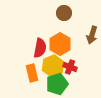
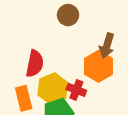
orange hexagon: (60, 44) -> (99, 66), moved

